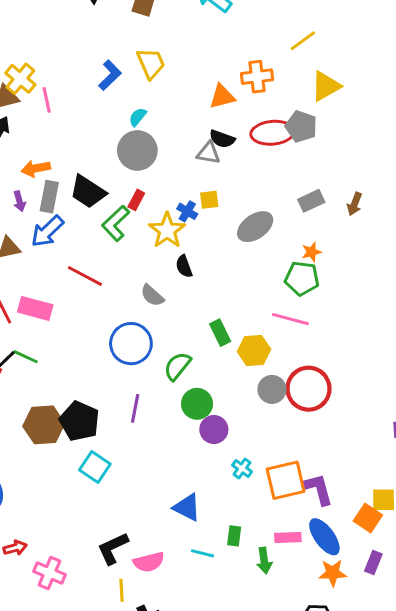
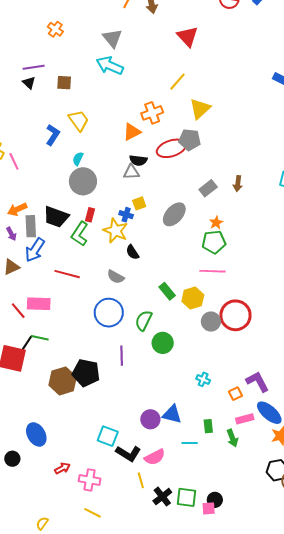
purple circle: (214, 429) -> (150, 419), moved
cyan square: (95, 467) -> (108, 436), moved
orange square: (286, 480) -> (235, 394), moved, size x0.5
black L-shape: (113, 548) -> (128, 453), turned -110

